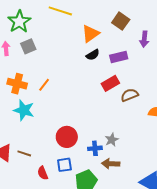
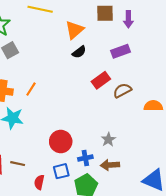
brown square: (121, 21) -> (105, 13), turned -30
purple arrow: (144, 39) -> (128, 19), moved
purple rectangle: (119, 57) -> (120, 51), moved
blue cross: (95, 148) -> (85, 158), moved
red semicircle: (43, 173) -> (39, 182), turned 40

